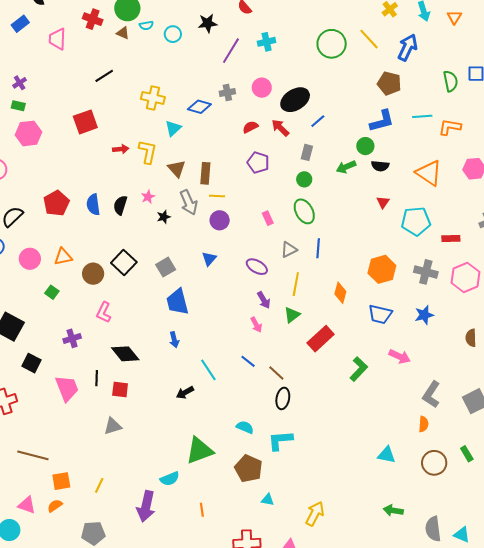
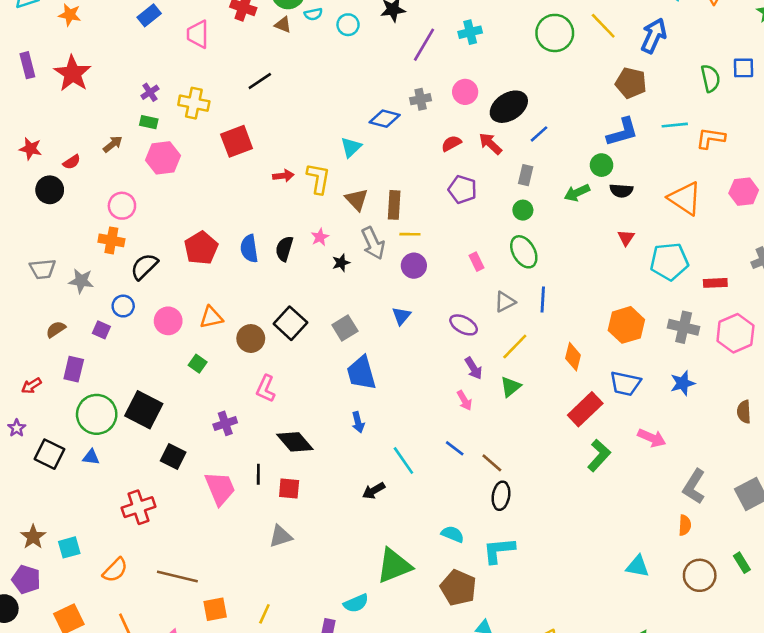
yellow cross: (153, 98) -> (194, 103), moved
yellow line: (296, 284) -> (515, 347), turned 35
red rectangle: (321, 339) -> (585, 409), moved

